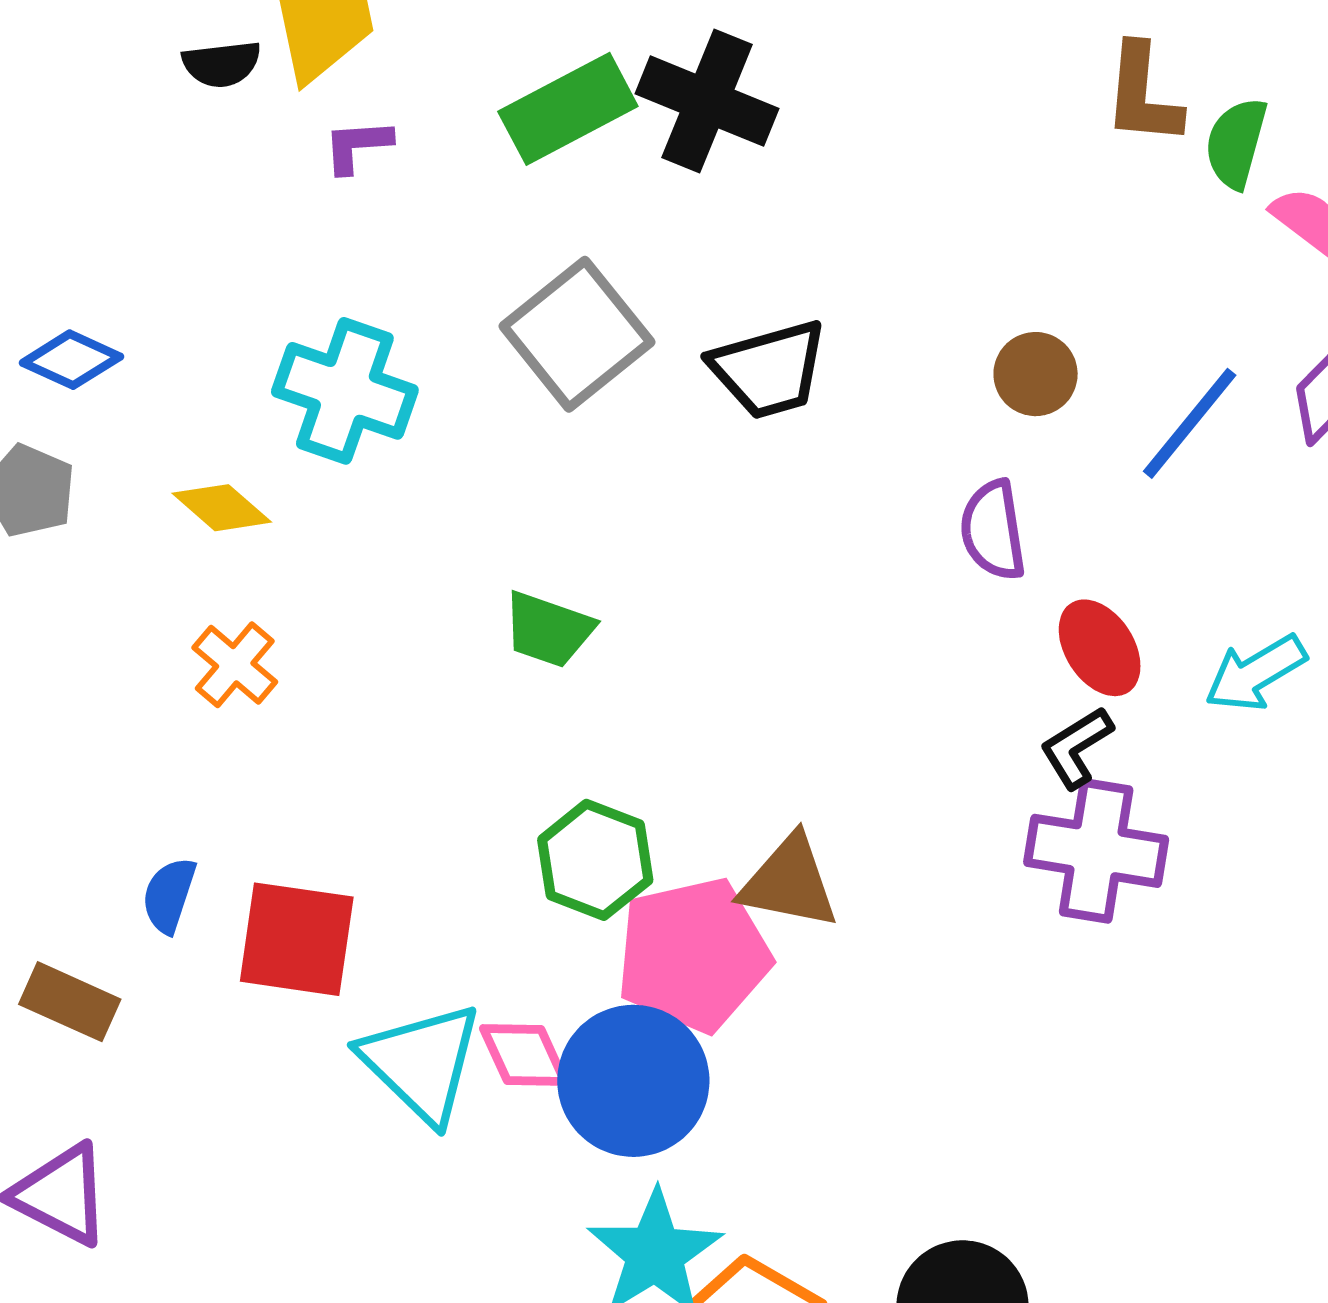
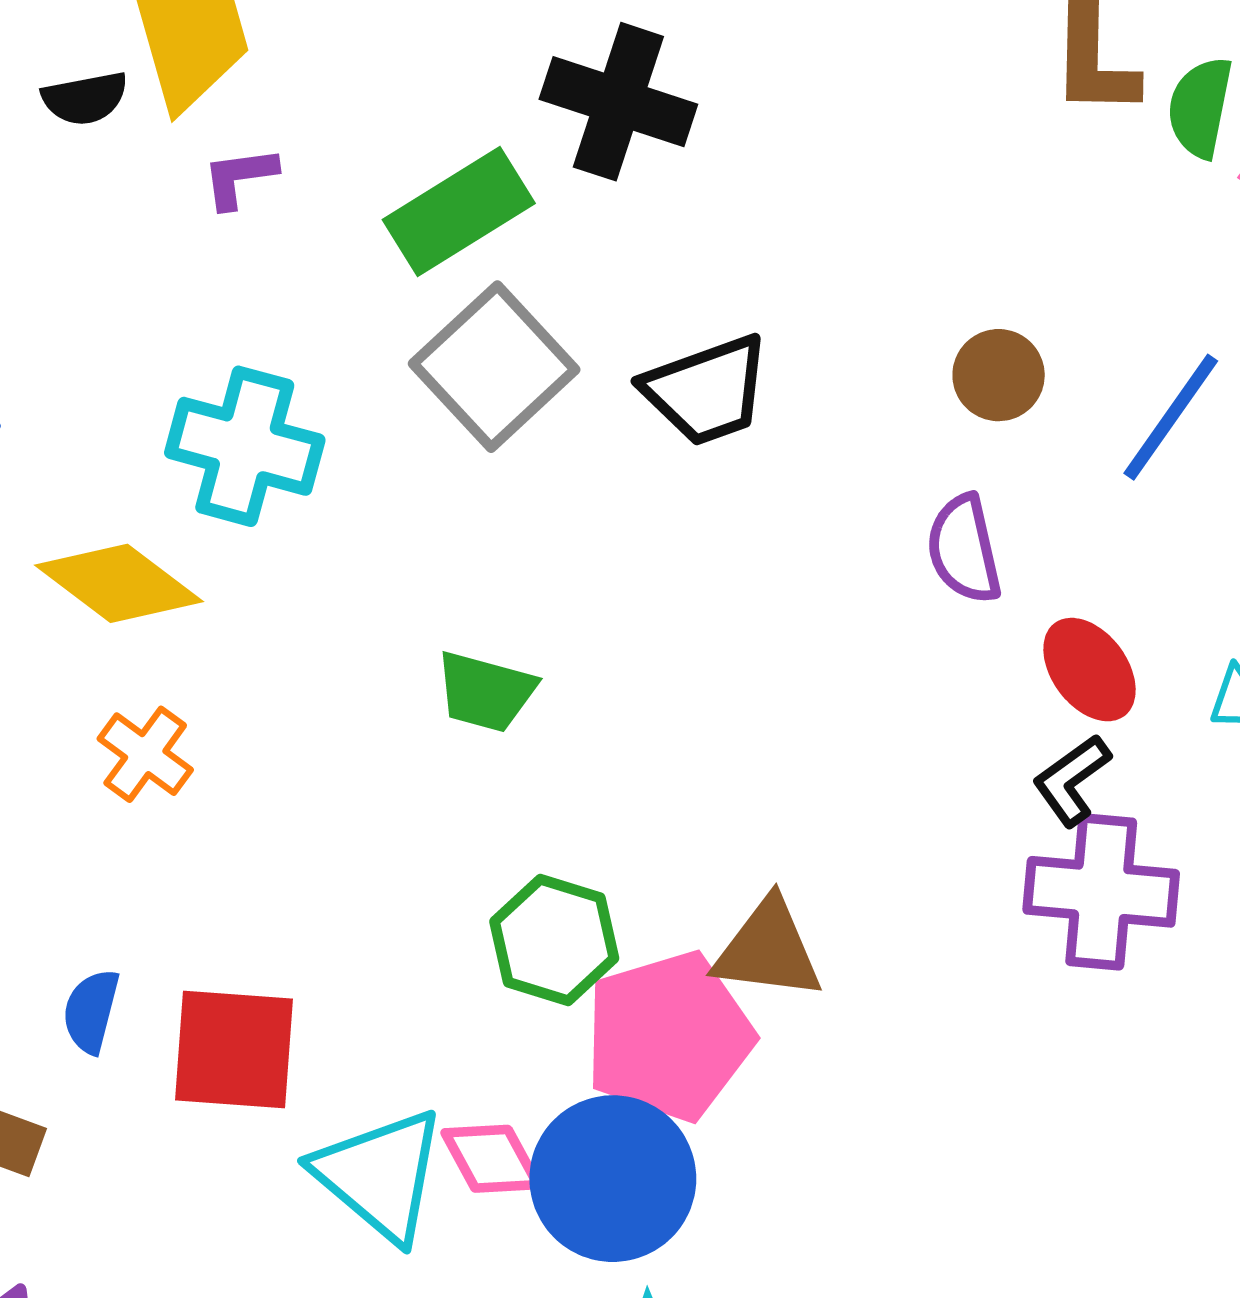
green rectangle: (568, 109) -> (459, 212), moved
yellow diamond: (222, 508) -> (119, 583), size x1.5

